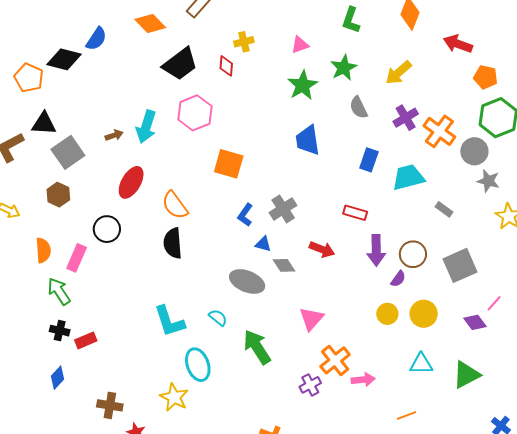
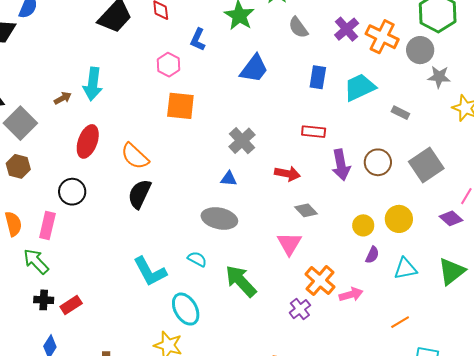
pink hexagon: (195, 113) -> (169, 65), moved, size x0.7
blue trapezoid: (308, 140) -> (254, 69), turned -124
blue L-shape: (245, 215) -> (198, 40), moved
black semicircle: (173, 243) -> (139, 194), turned 40
gray diamond: (284, 265) -> (306, 210), moved
purple semicircle: (398, 279) -> (372, 255), moved

